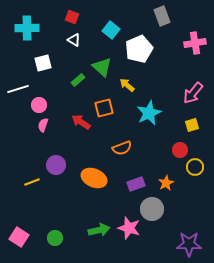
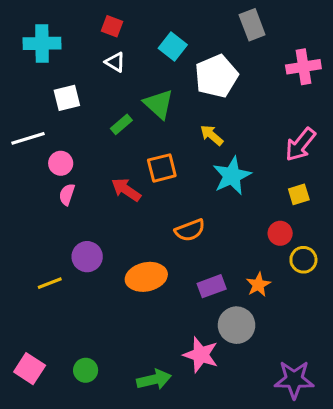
yellow arrow: (127, 85) -> (212, 135), moved
orange ellipse: (94, 178) -> (146, 277), turned -35
green arrow: (99, 230) -> (154, 380), moved

